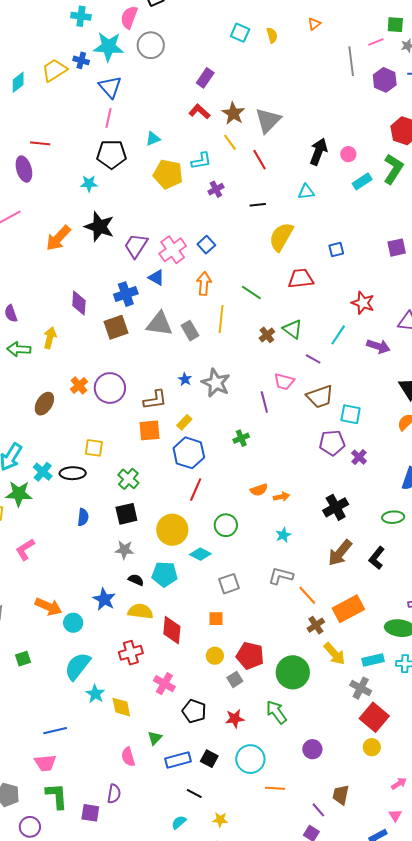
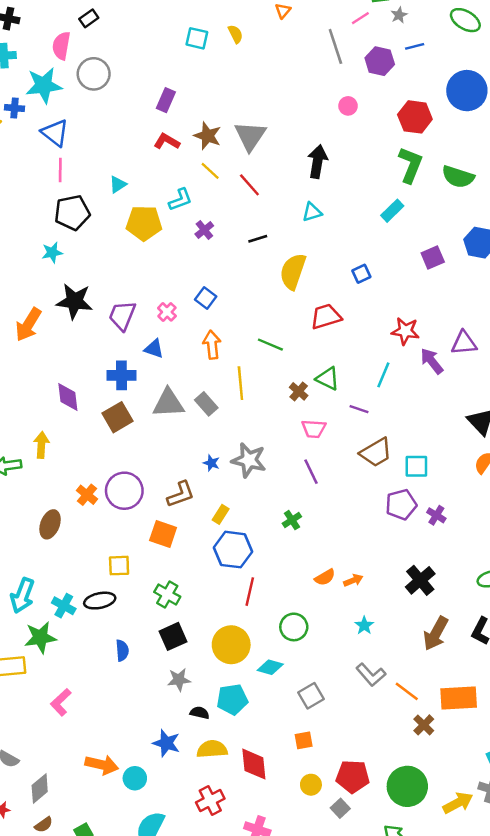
pink circle: (348, 154) -> (348, 106), moved
cyan rectangle: (362, 181) -> (392, 211), moved
pink cross: (173, 250) -> (167, 312), size x0.6
blue cross: (126, 294) -> (122, 375), turned 30
purple arrow: (378, 346) -> (432, 361), moved, turned -135
pink trapezoid: (284, 382) -> (314, 429), moved
orange square: (150, 430) -> (163, 534), moved, turned 35
gray L-shape: (281, 576) -> (371, 675), turned -135
orange rectangle: (348, 609) -> (459, 698), turned 36
yellow arrow: (334, 654) -> (458, 803), moved, turned -65

